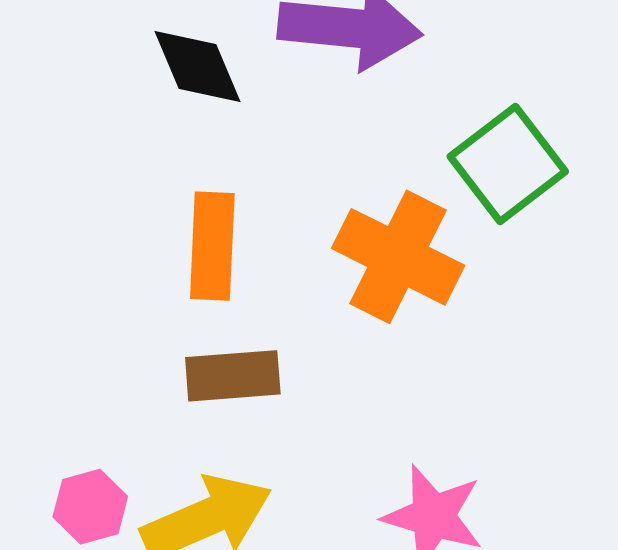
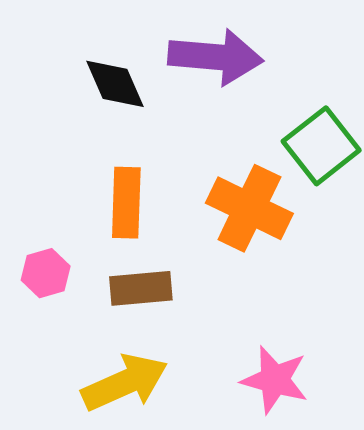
pink hexagon: (90, 507) -> (46, 273), moved

